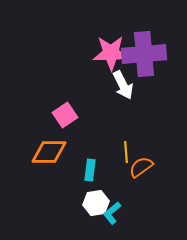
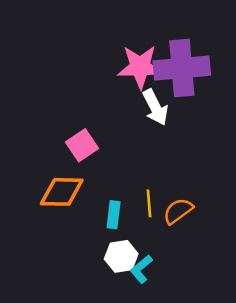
yellow line: (126, 152) -> (149, 203), moved

